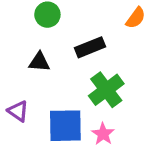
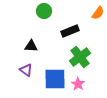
black triangle: (39, 62) -> (31, 46), moved

